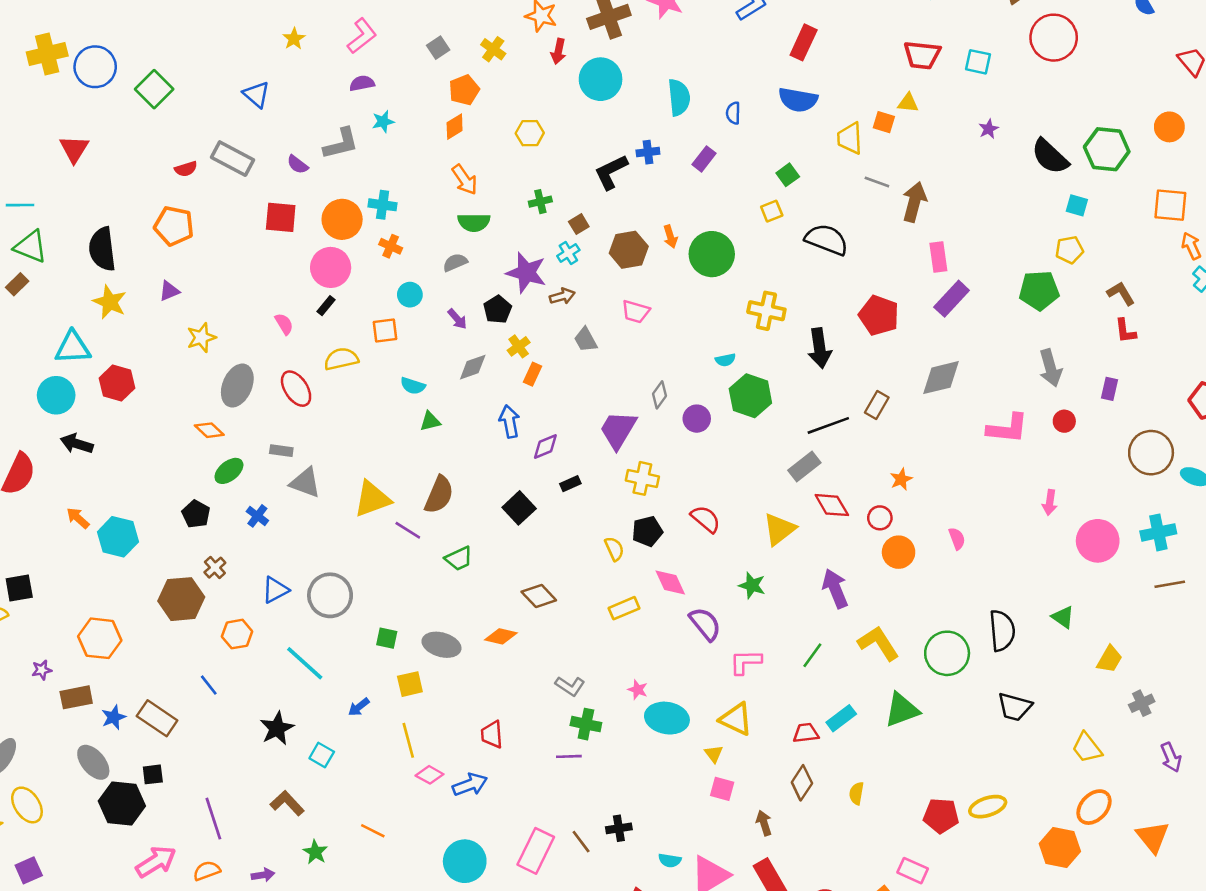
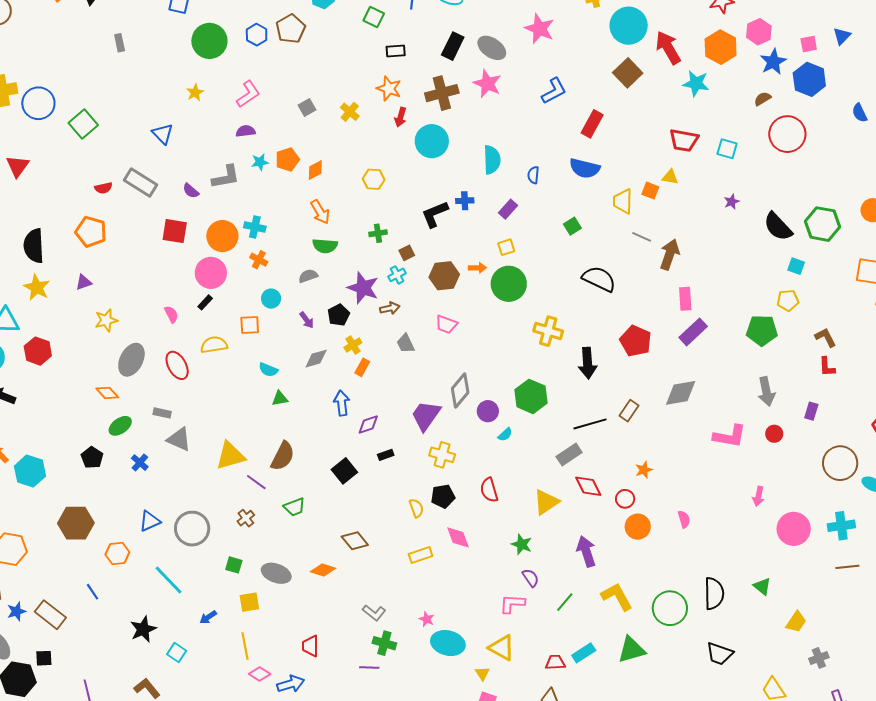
orange pentagon: (464, 90) -> (287, 159), moved
yellow square: (772, 211) -> (506, 247), moved
orange arrow: (670, 237) -> (477, 268), turned -78
cyan semicircle: (725, 360) -> (505, 434), moved, turned -35
gray diamond: (660, 395) -> (460, 391), size x1.6
red semicircle: (706, 519) -> (489, 490), turned -150
brown cross: (215, 568) -> (246, 518), moved
purple semicircle: (705, 624) -> (531, 578), moved, size x0.7

